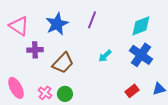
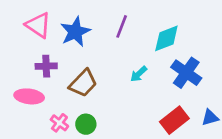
pink triangle: (19, 26) -> (38, 25), moved
cyan diamond: (141, 26) -> (166, 38), moved
pink ellipse: (16, 88) -> (29, 96), moved, turned -55
red rectangle: (132, 91) -> (174, 120), size x1.5

